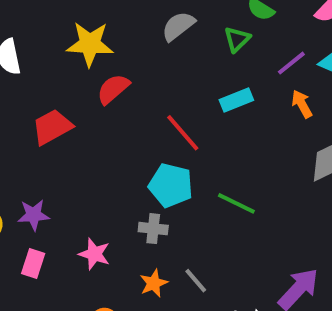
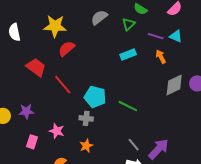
purple line: (291, 63) -> (156, 36), turned 56
red trapezoid: (52, 127) -> (36, 67), turned 65
red line: (183, 133) -> (63, 85), moved
pink rectangle: (33, 264) -> (32, 142), moved
gray line: (196, 281) -> (134, 145), moved

